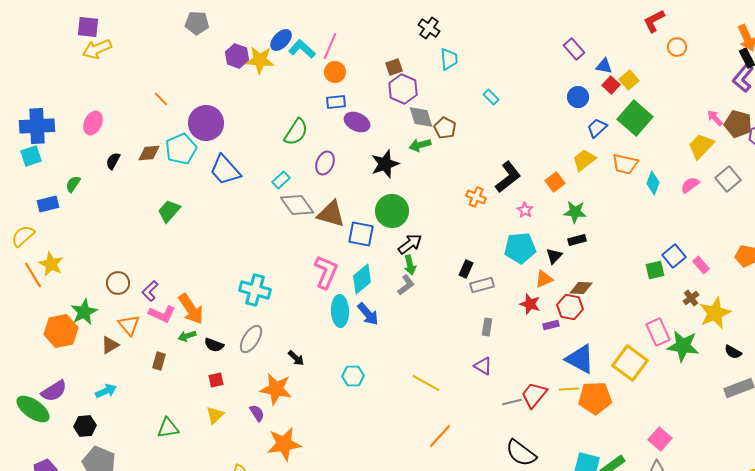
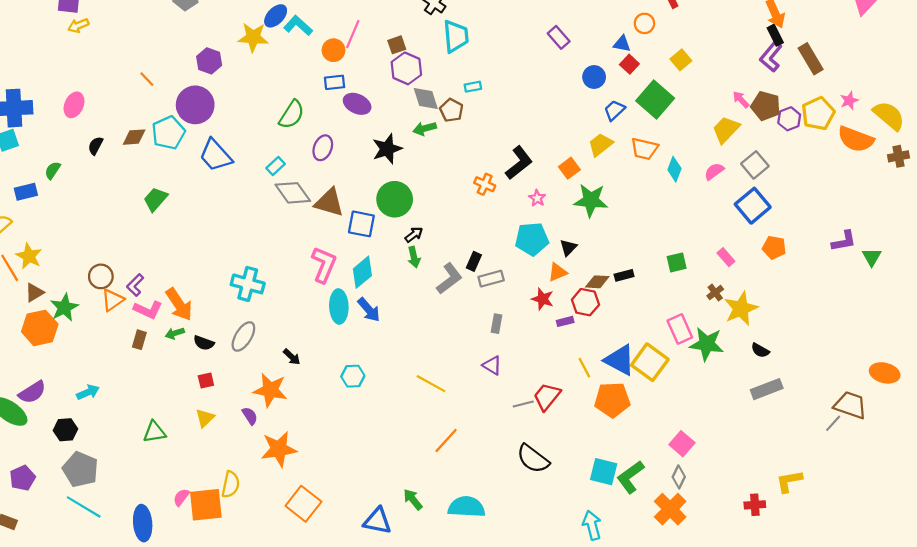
pink line: (330, 46) -> (353, 34), moved
orange circle: (677, 47) -> (644, 23), moved
yellow arrow: (97, 49) -> (78, 26), size x0.7
purple rectangle: (574, 49) -> (559, 37), moved
purple hexagon: (237, 56) -> (209, 61), moved
cyan trapezoid: (449, 59) -> (456, 36), size x1.4
yellow square: (629, 80) -> (681, 60), moved
cyan rectangle: (491, 97) -> (473, 87), moved, turned -56
green star: (575, 212) -> (591, 200), size x1.4
black rectangle: (577, 240) -> (624, 275), moved
black arrow: (410, 244) -> (414, 235), size x0.7
blue square: (674, 256) -> (753, 206), moved, size x1.4
gray L-shape: (406, 285) -> (449, 279), moved, size x1.4
orange triangle: (129, 325) -> (113, 300), moved, turned 35
brown triangle: (110, 345) -> (34, 293), moved
blue triangle: (580, 359) -> (620, 360), moved
brown rectangle: (159, 361) -> (139, 340), moved
yellow line: (569, 389) -> (584, 368), moved, turned 66

